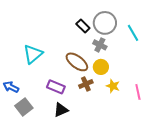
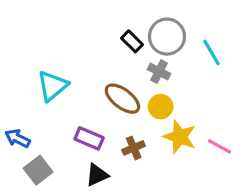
brown cross: (86, 84) -> (134, 148), moved
yellow star: (113, 86) -> (180, 137), size x1.5
pink line: (138, 92) -> (219, 146), turned -49

